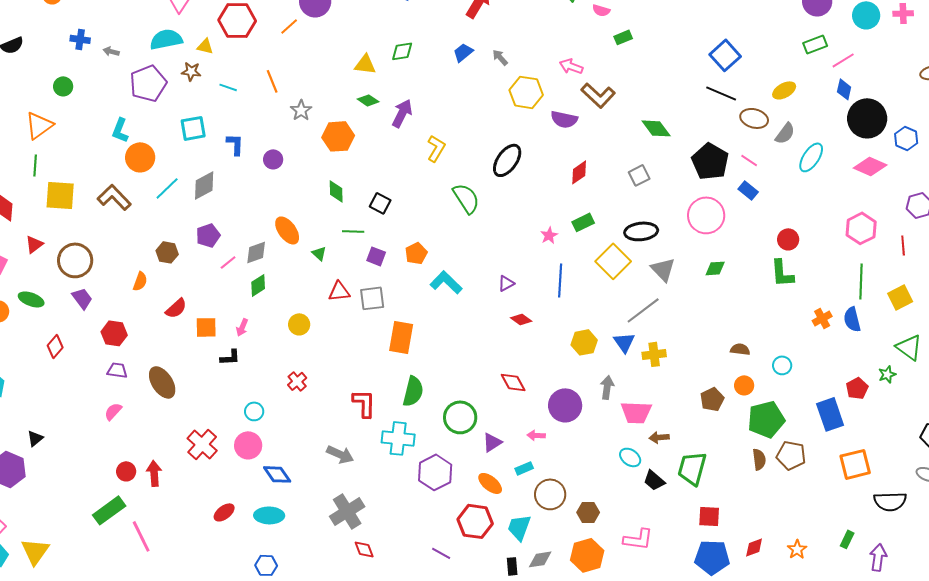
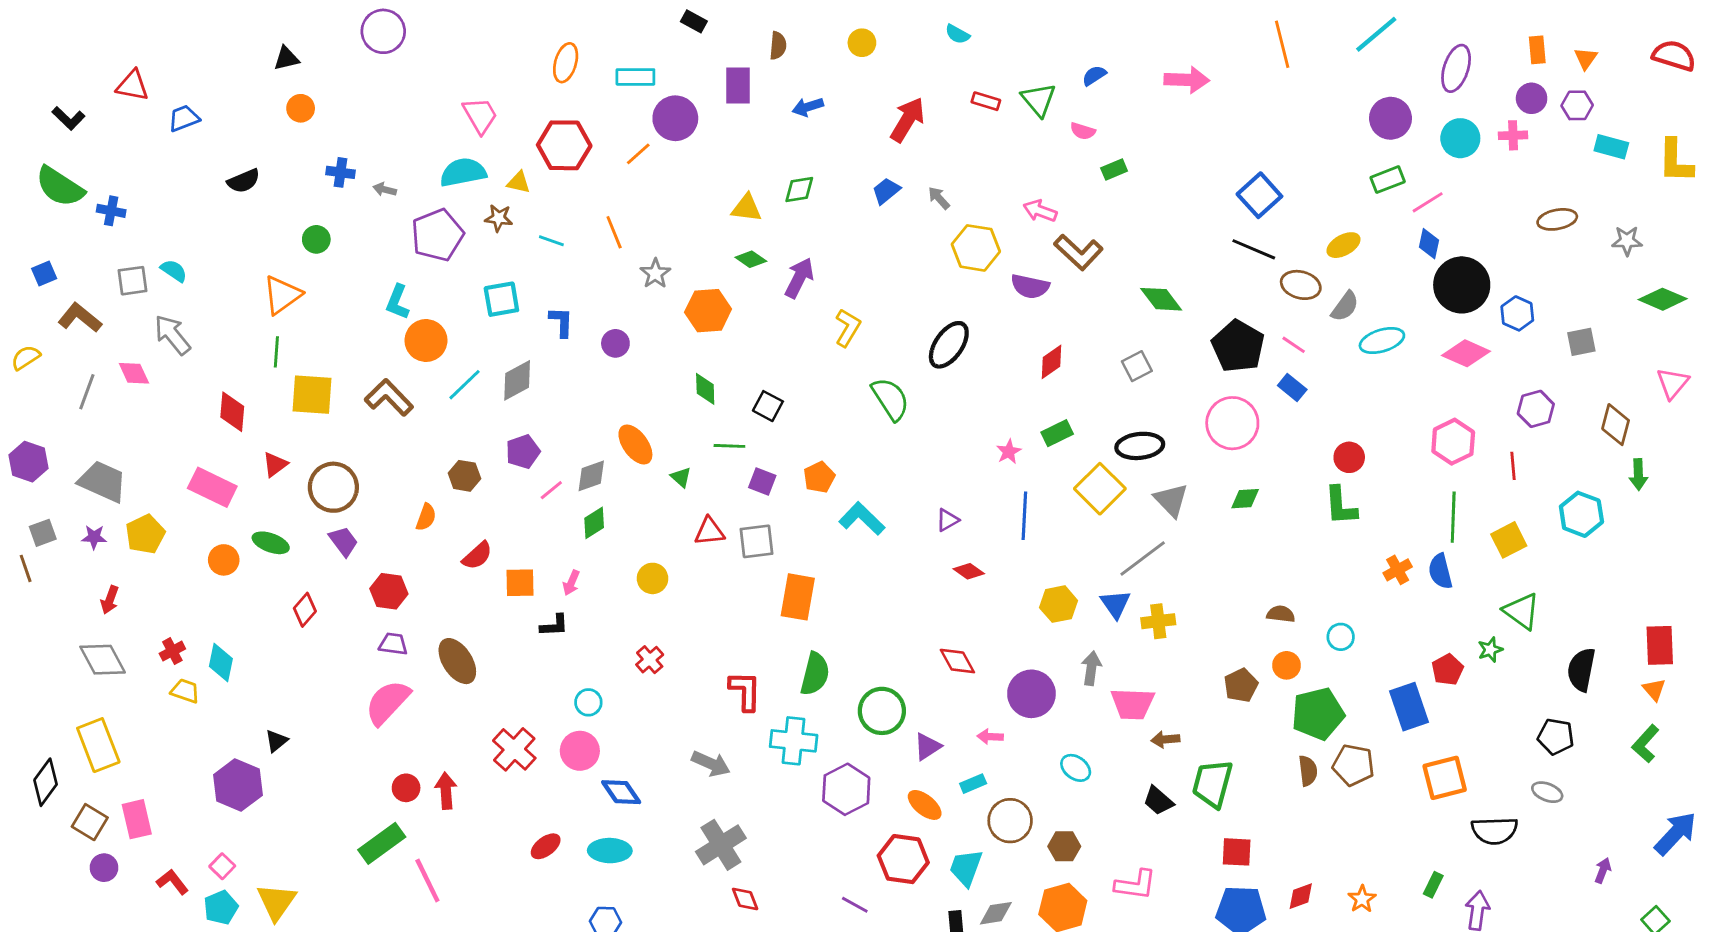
cyan ellipse: (811, 157) -> (1382, 340), turned 40
pink semicircle: (113, 411) -> (388, 702), size x1.8
cyan ellipse: (630, 457) -> (1076, 768), moved

